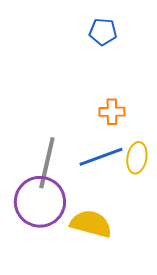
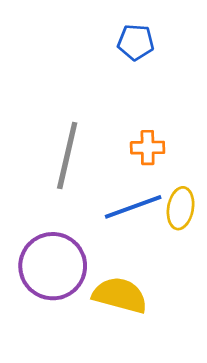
gray line: (47, 163) -> (67, 155), moved

